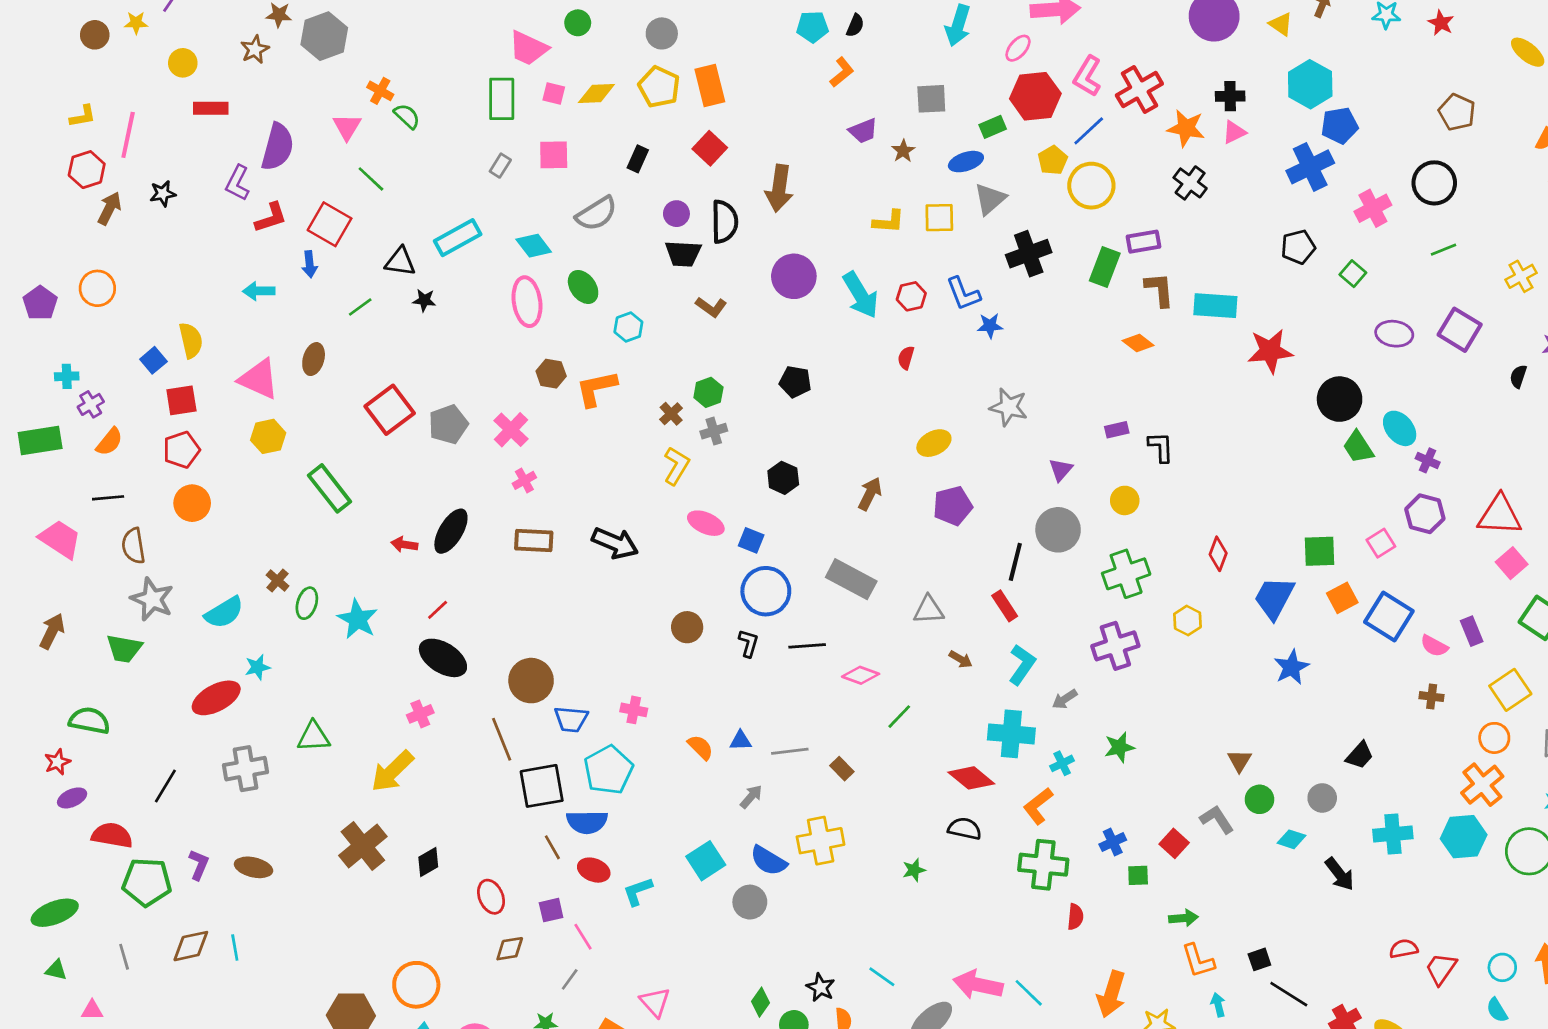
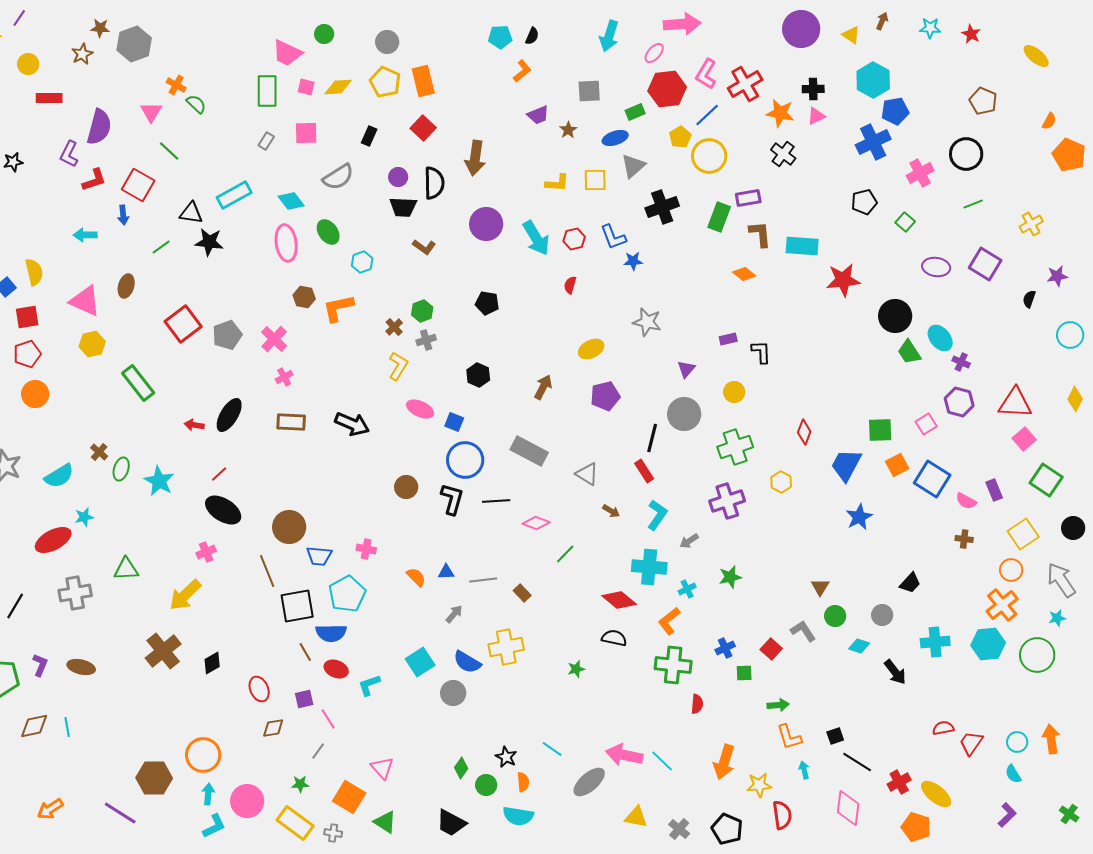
black star: (424, 300) -> (209, 242), size x1.6
gray triangle: (929, 610) -> (587, 474), turned 35
black L-shape: (748, 643) -> (452, 499), size x1.5

